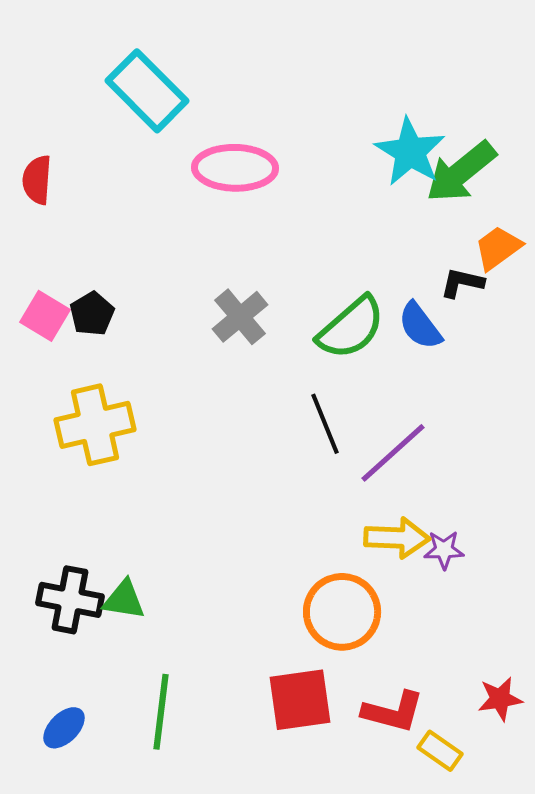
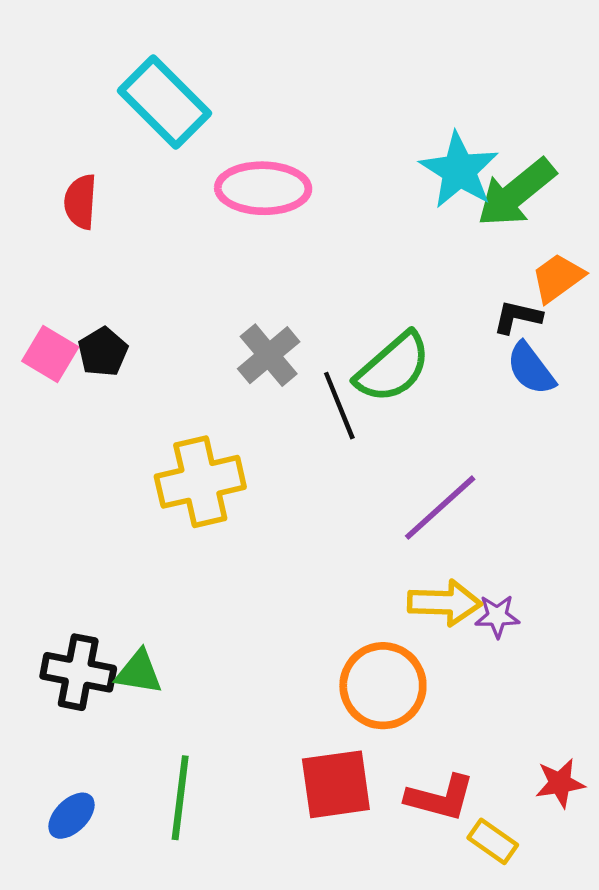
red semicircle: (37, 180) -> (80, 202), moved
blue semicircle: (420, 326) -> (531, 369), moved
black line: (325, 424) -> (339, 406), moved
yellow cross: (95, 425) -> (200, 482), moved

